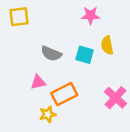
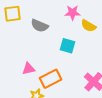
yellow semicircle: (107, 45) -> (89, 26), moved, turned -49
gray semicircle: (51, 54) -> (40, 26), moved

